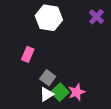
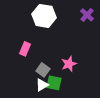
green square: (60, 92) -> (54, 83), turned -35
pink star: (77, 92) -> (69, 64), moved

